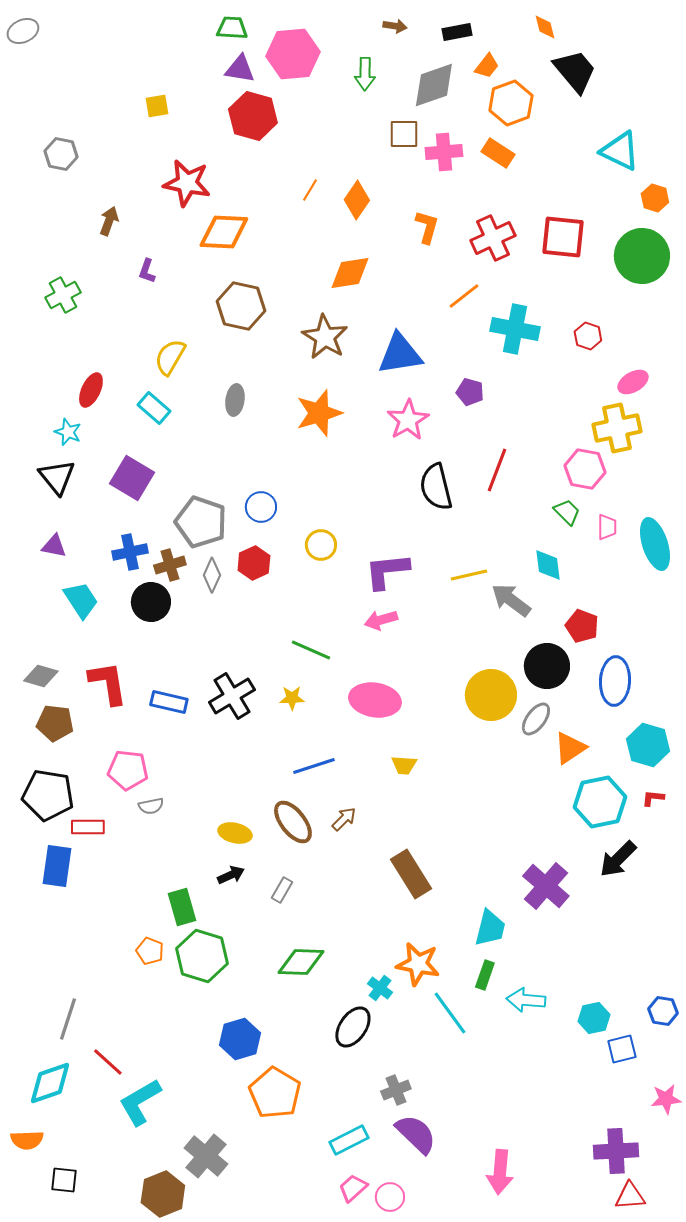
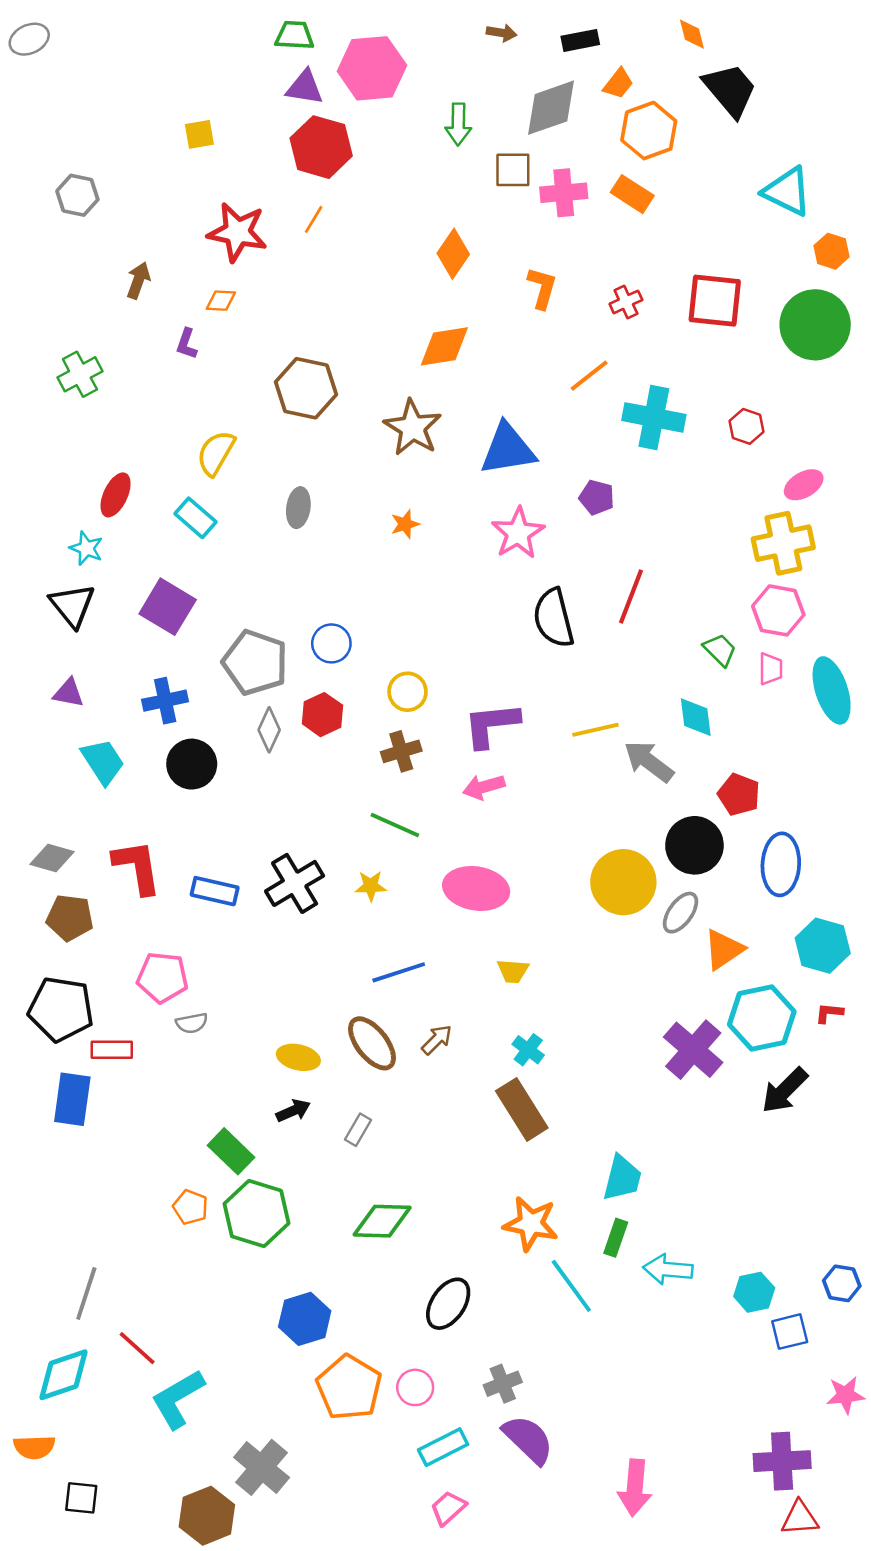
green arrow: (365, 74) -> (458, 124), moved
orange line: (310, 190) -> (314, 219), moved
orange diamond: (224, 232) -> (221, 301), moved, size x0.5
red cross: (493, 238) -> (626, 302), size x0.6
orange star: (319, 413) -> (405, 524), size x0.5
pink hexagon: (585, 469) -> (778, 610), moved
brown cross: (170, 565) -> (401, 751), moved
purple cross: (546, 886) -> (693, 1050), moved
green rectangle: (182, 907) -> (231, 1151), turned -30
cyan cross: (380, 988) -> (528, 1050), moved
pink circle: (390, 1197) -> (415, 1387), moved

